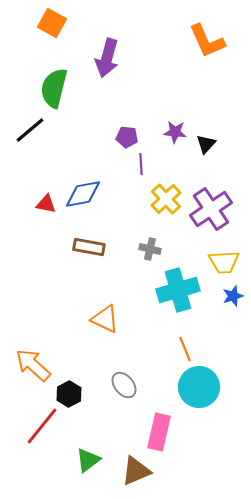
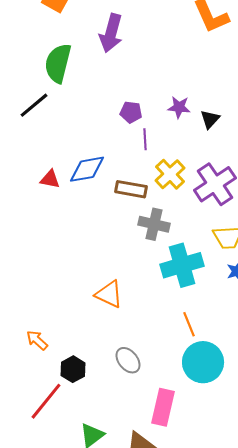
brown rectangle: (89, 247) -> (131, 189), moved
gray cross: (150, 249) -> (154, 224), size x1.4
orange arrow: (33, 365) -> (37, 340), size x0.6

